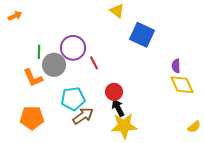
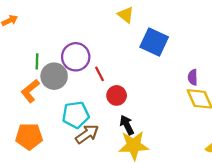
orange L-shape: (33, 78) -> (30, 91), turned 75
red circle: (114, 92) -> (117, 95), moved

